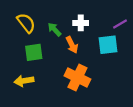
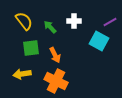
orange arrow: (72, 45) -> (55, 55), moved
cyan square: (108, 45) -> (99, 41), turned 36
orange cross: (77, 78) -> (56, 81), moved

